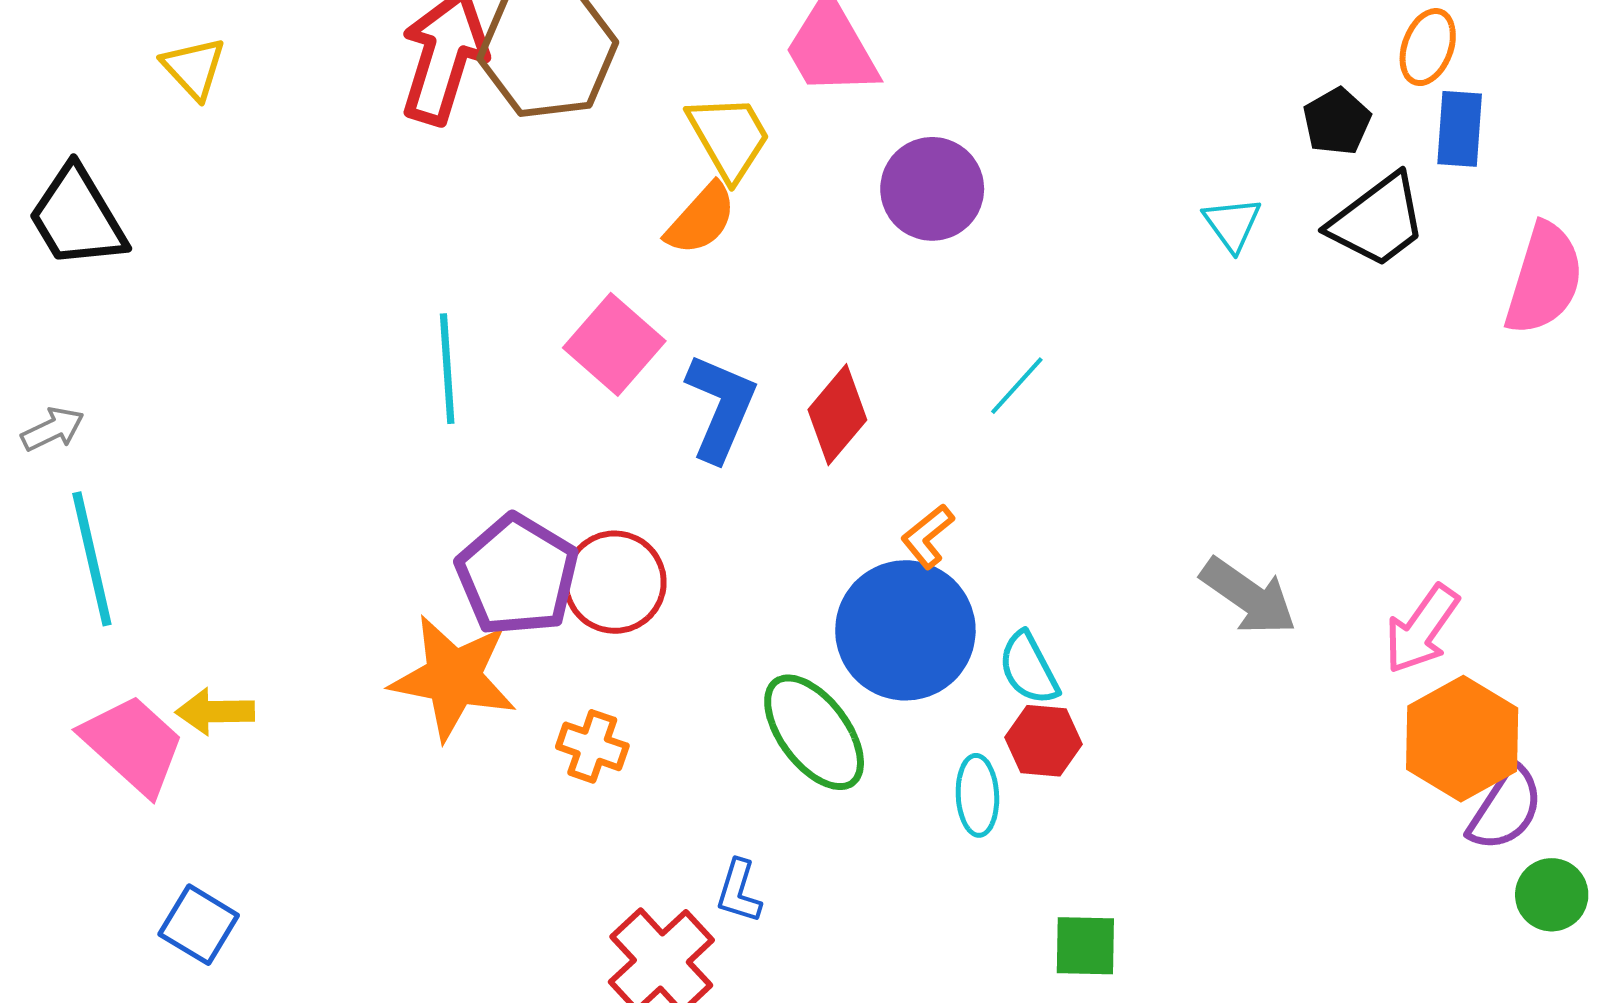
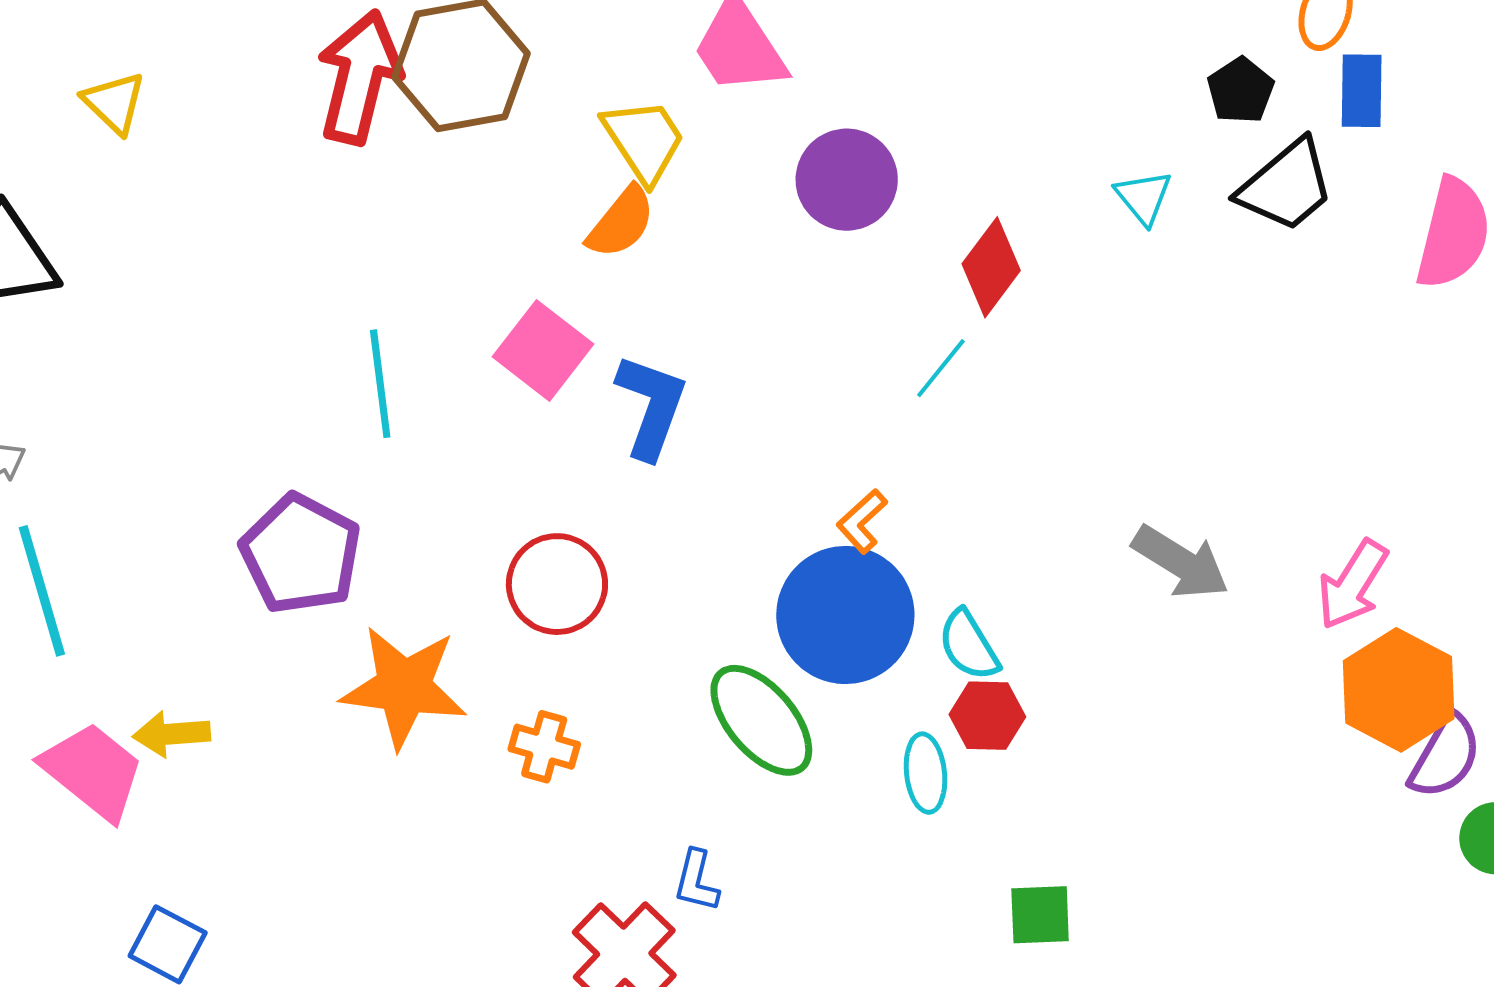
red diamond: (837, 415) -> (991, 267), moved
purple pentagon: (517, 575) -> (301, 554), moved

